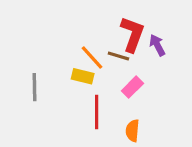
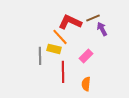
red L-shape: (132, 34) -> (70, 22), moved, turned -85
brown line: (118, 56) -> (93, 18), moved, turned -40
gray line: (34, 87) -> (40, 56), moved

